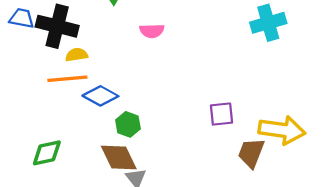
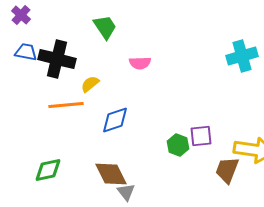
yellow semicircle: (77, 55) -> (90, 84), moved, turned -30
blue diamond: (100, 96) -> (115, 120), moved, turned -48
green hexagon: (128, 124) -> (178, 145), moved

